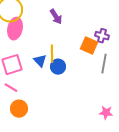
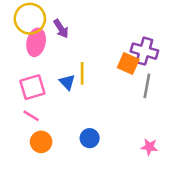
purple arrow: (56, 17) -> (61, 29), moved
purple cross: (102, 36) -> (144, 51), size x1.5
blue circle: (58, 67) -> (90, 138), moved

